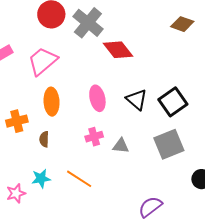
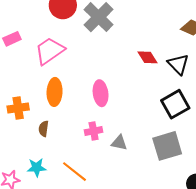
red diamond: (118, 50) -> (147, 57), moved, size x0.7
black triangle: (137, 99) -> (178, 64), moved

